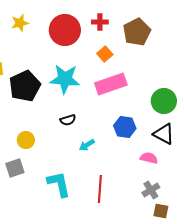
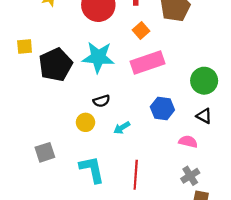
black triangle: (164, 134) -> (204, 116), size x0.7
yellow circle: (26, 140) -> (85, 122), moved

